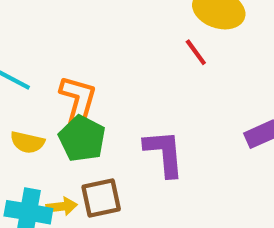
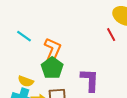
yellow semicircle: (27, 142) -> (26, 81), moved

